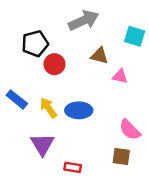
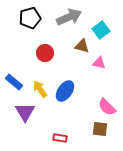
cyan square: (135, 36) -> (101, 30), moved, turned 36
black pentagon: (35, 44) -> (30, 18), moved
blue ellipse: (79, 110) -> (65, 91), turned -55
purple triangle: (42, 144) -> (25, 112), moved

